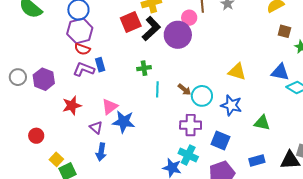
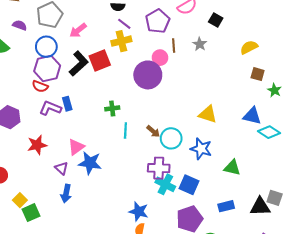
black L-shape: (151, 29) -> (79, 64), moved
red semicircle: (82, 49) -> (40, 86), moved
cyan cross: (188, 155) -> (165, 184), moved

